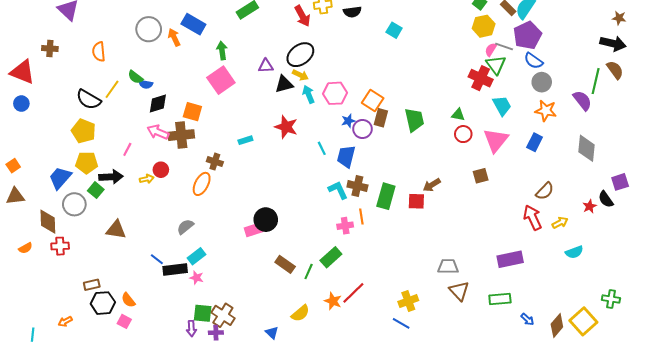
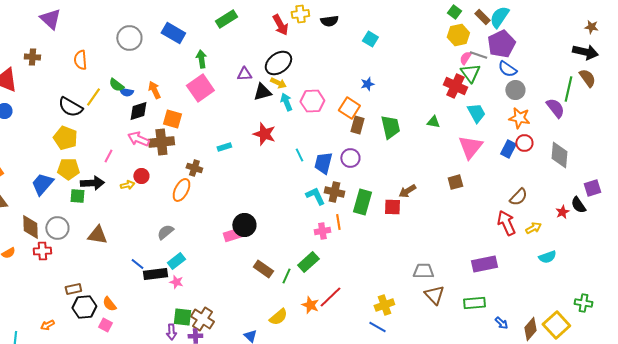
orange arrow: (174, 37) -> (154, 90), moved
blue star: (348, 121) -> (367, 84), moved
purple circle: (362, 129) -> (350, 158), moved
red circle: (463, 134) -> (524, 143), moved
green square: (96, 190) -> (77, 196), turned -35
gray circle: (74, 204) -> (57, 228), moved

